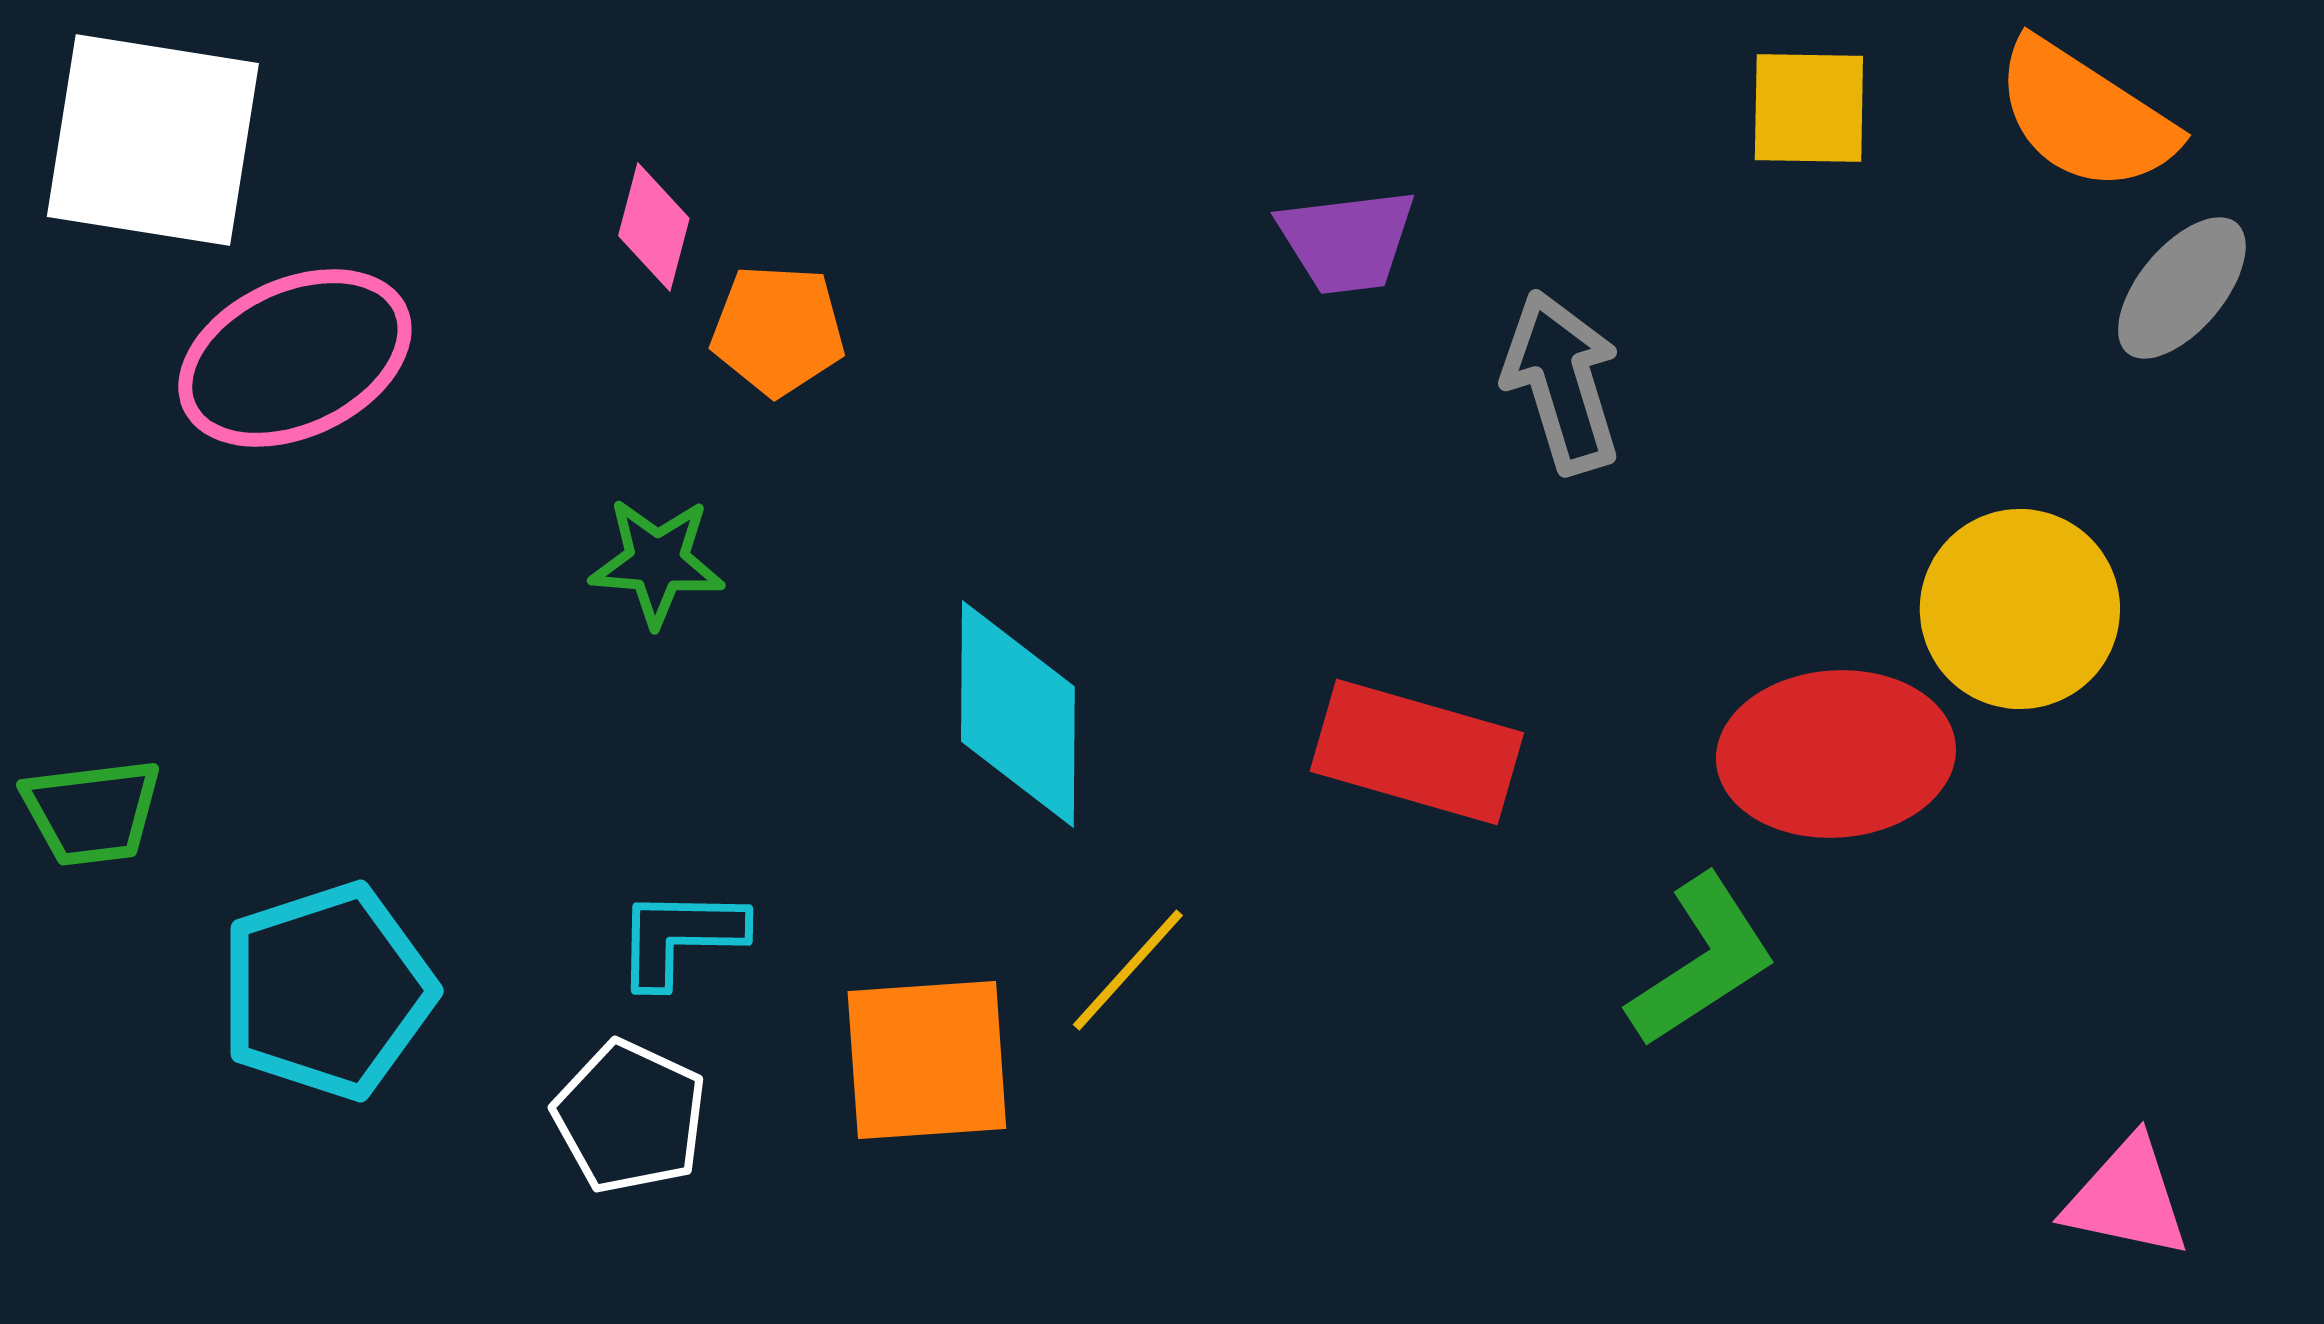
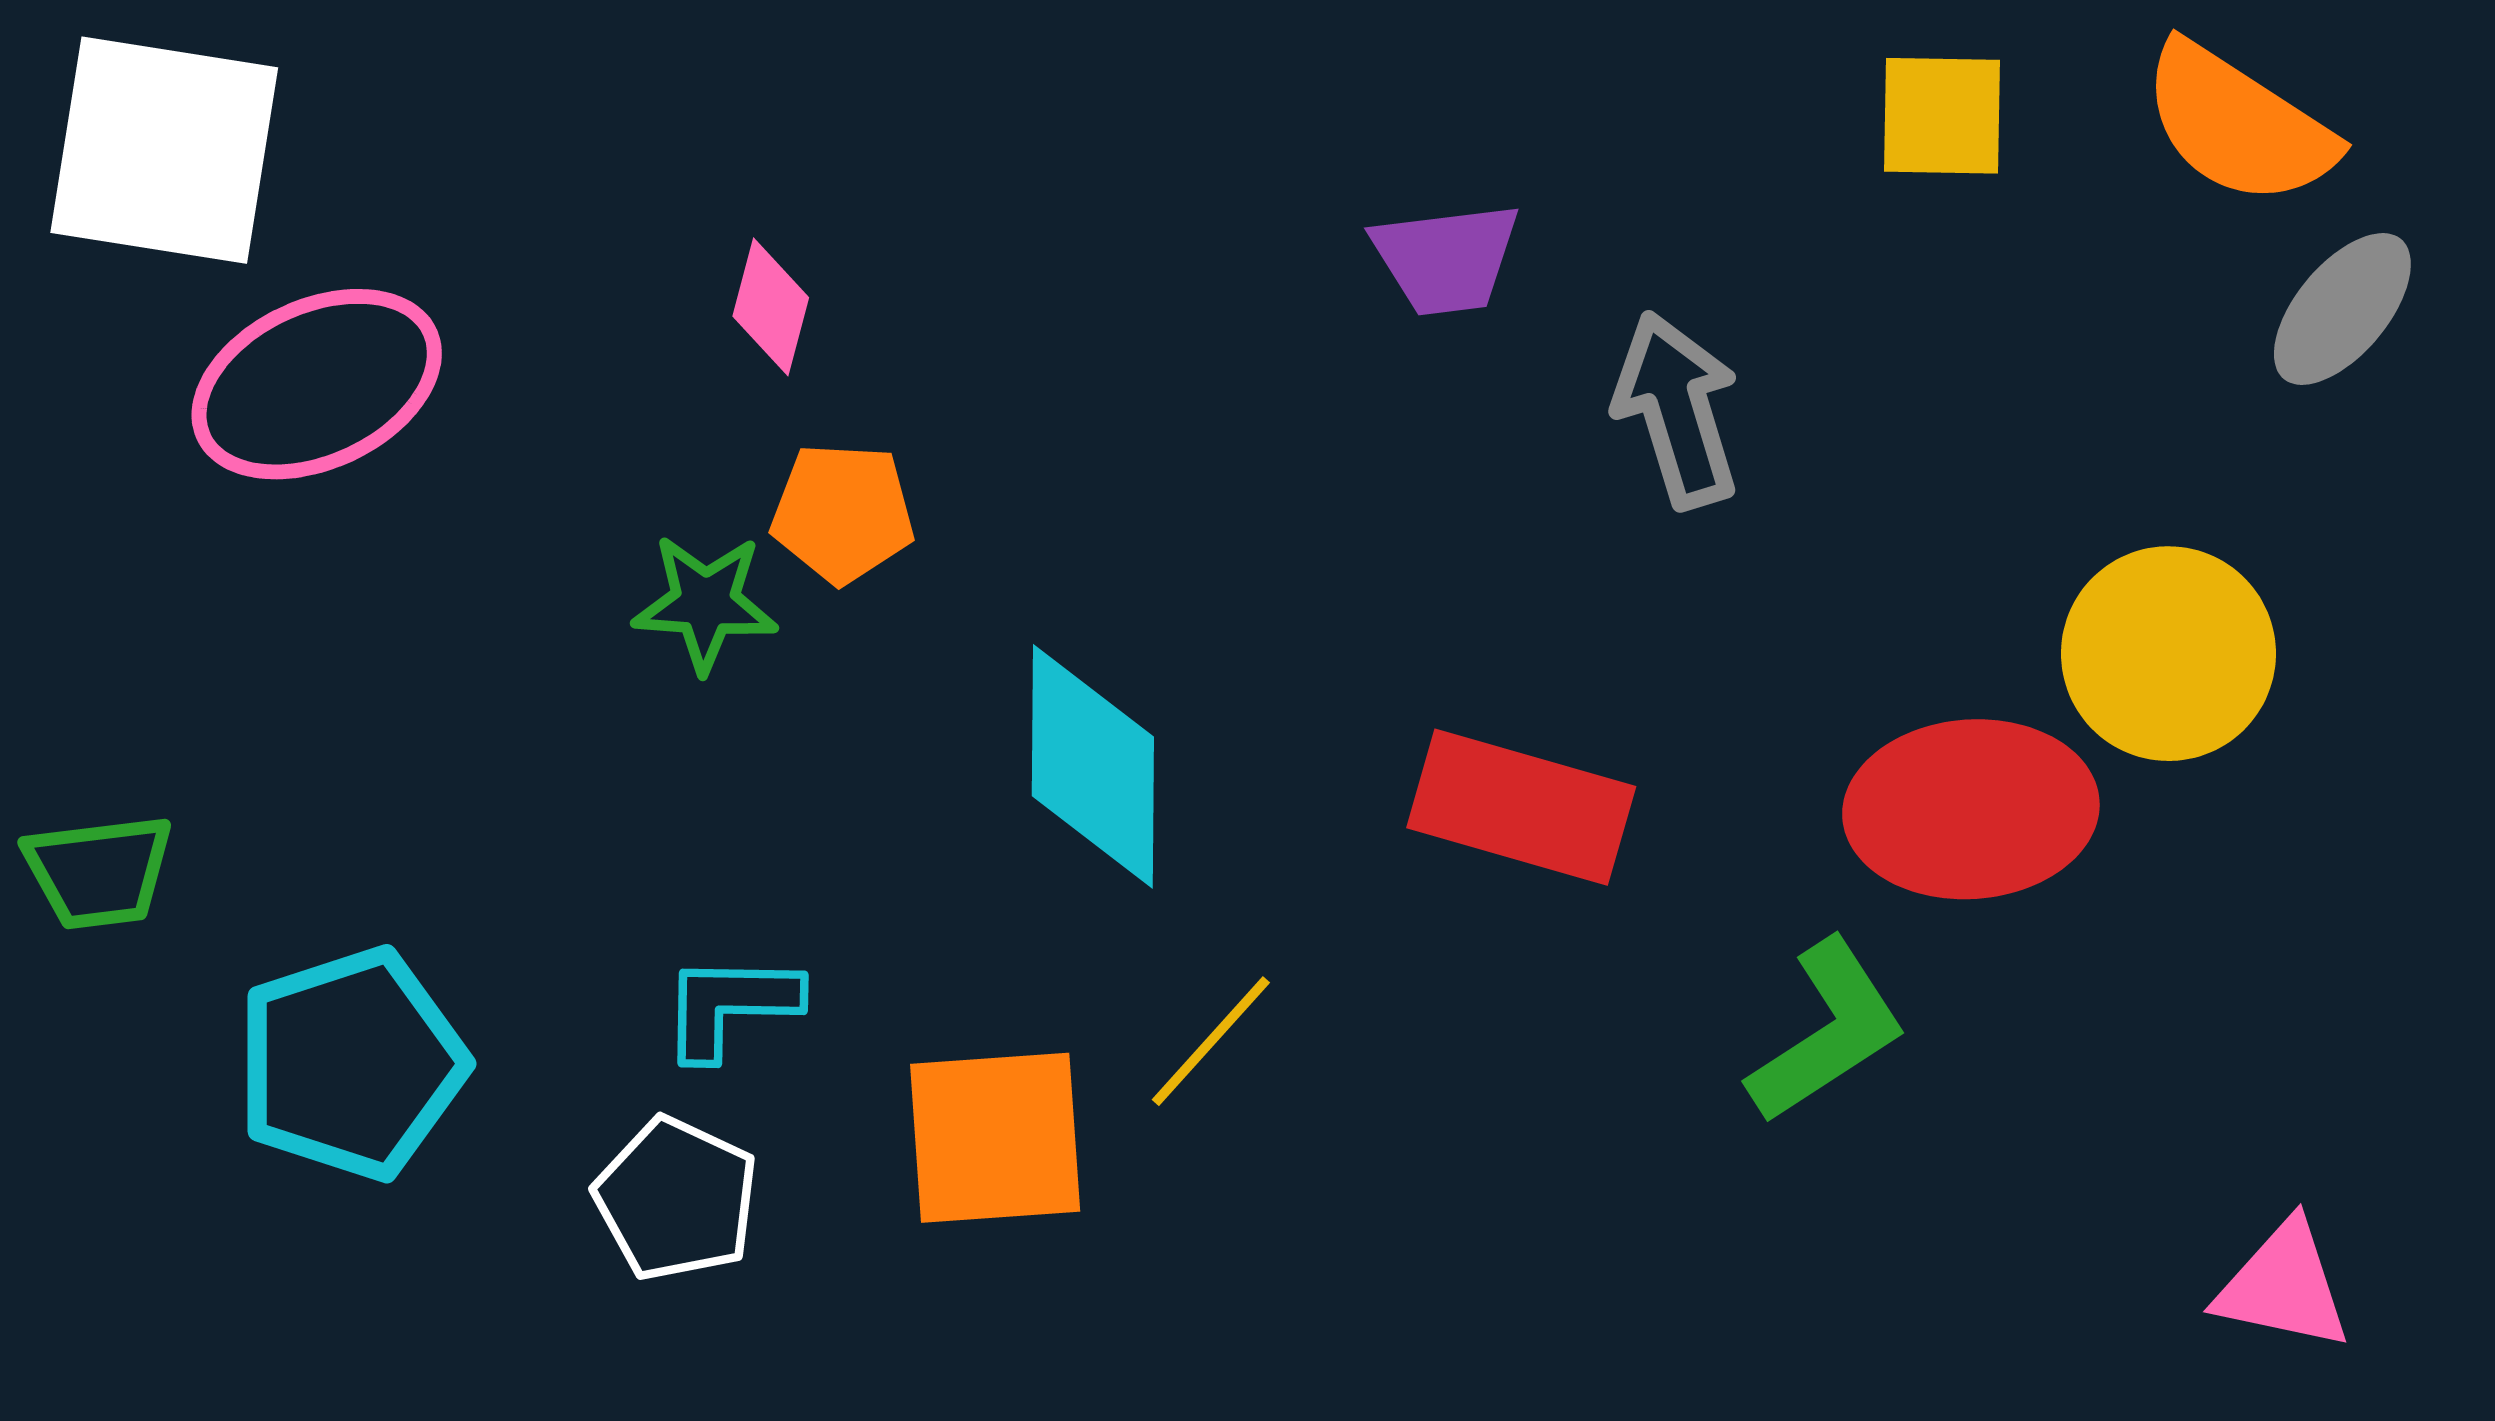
pink diamond: (654, 227) -> (771, 307), moved
orange pentagon: (778, 330) -> (843, 513), moved

